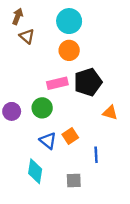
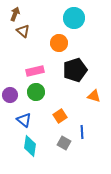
cyan circle: (69, 21) -> (74, 18), moved
pink rectangle: (57, 83) -> (35, 71), moved
blue triangle: (48, 141) -> (24, 120), moved
gray square: (74, 181) -> (64, 143), moved, turned 32

